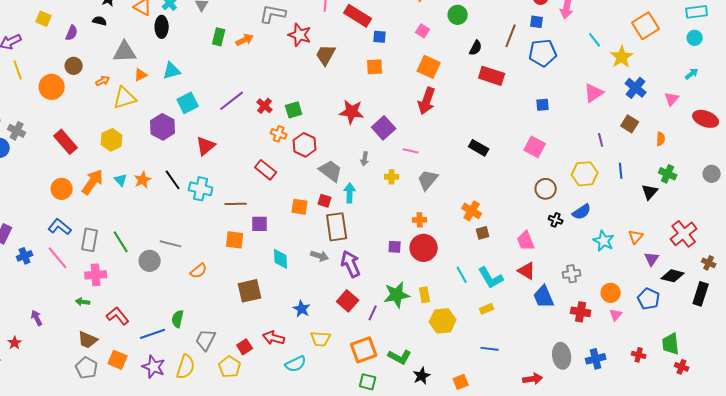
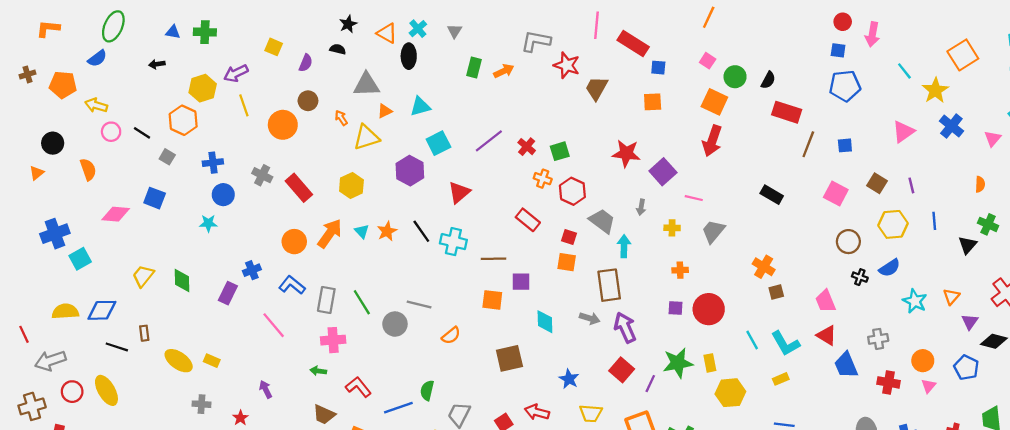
green circle: (458, 15) -> (735, 77), moved
brown line: (511, 36) -> (808, 144), moved
orange arrow: (103, 81) -> (341, 118), turned -96
brown square: (630, 124) -> (877, 183), moved
gray cross: (17, 131) -> (262, 175), moved
red square: (325, 201) -> (569, 237), moved
orange cross: (420, 220) -> (680, 270), moved
blue cross: (25, 256) -> (252, 270), moved
pink line: (58, 258) -> (274, 325), moved

